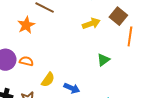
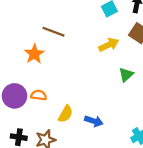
green triangle: (103, 60) -> (126, 75), moved

